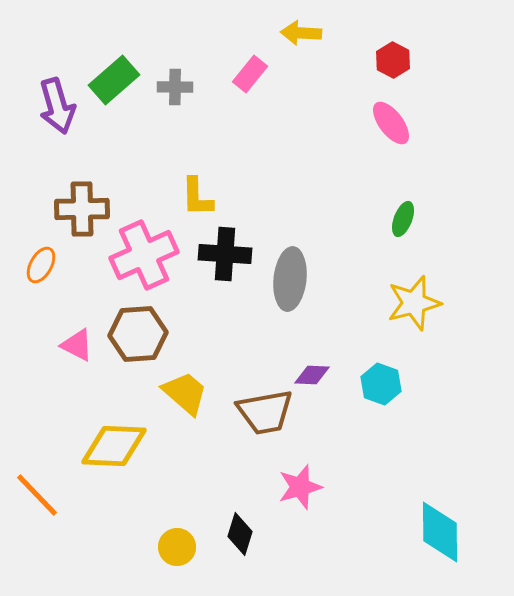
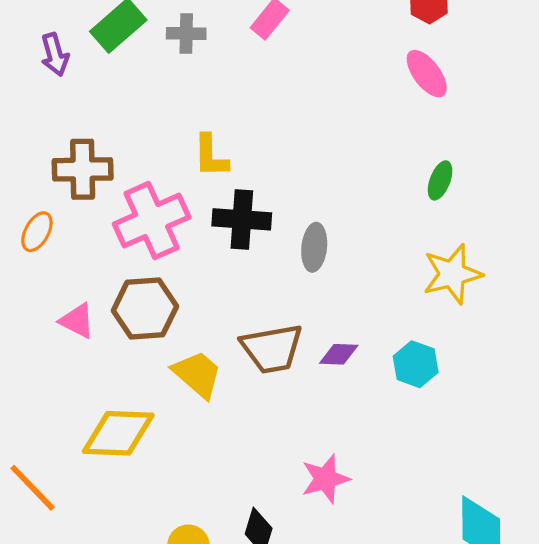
purple arrow: (57, 106) -> (55, 55), size x0.7
gray ellipse: (290, 279) -> (314, 247), size x0.7
brown trapezoid: (265, 412) -> (272, 349), moved

